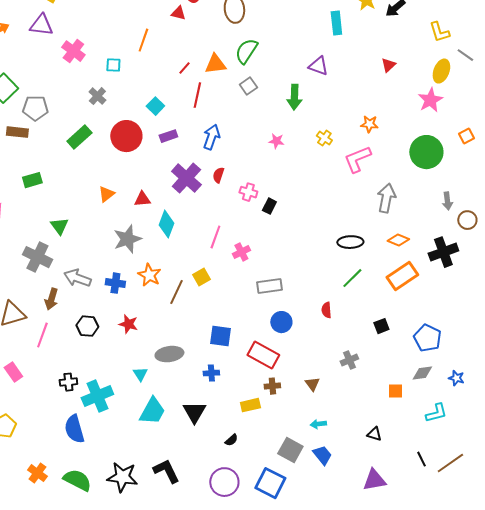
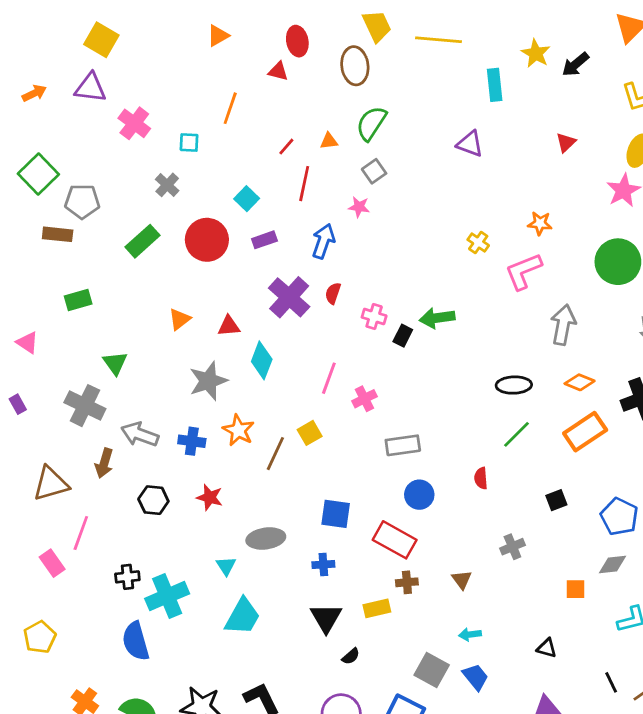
orange triangle: (215, 64) -> (329, 141), size x0.6
green arrow: (294, 97) -> (437, 318), moved, turned 80
pink star: (276, 141) -> (359, 207), moved
pink line: (42, 335) -> (81, 533), moved
black triangle: (194, 412) -> (326, 618), moved

